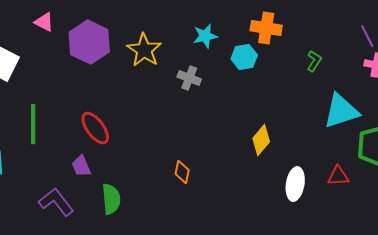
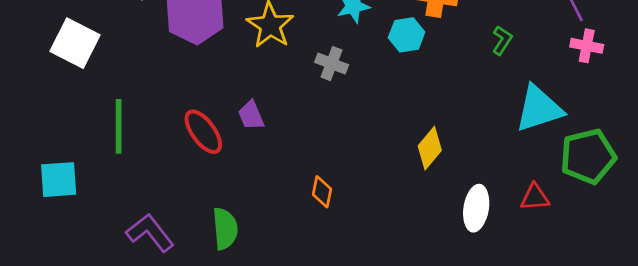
purple trapezoid: (81, 166) -> (251, 115), moved

